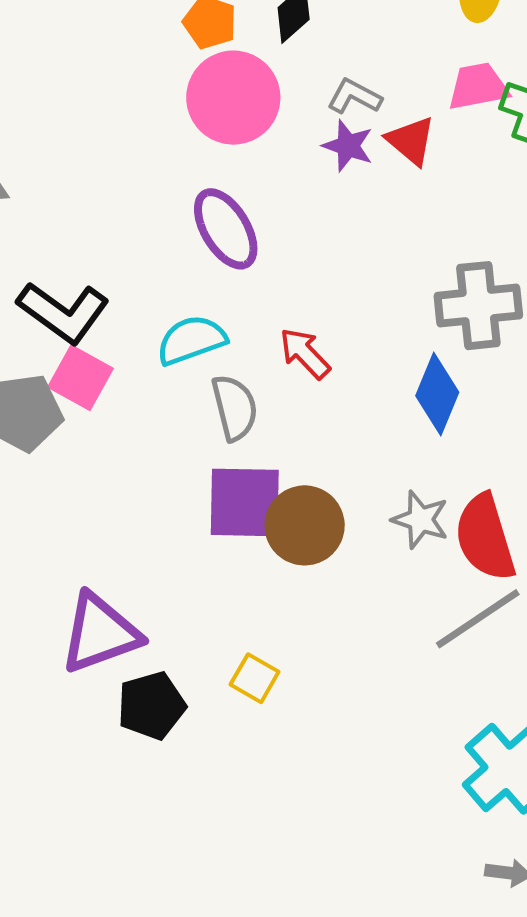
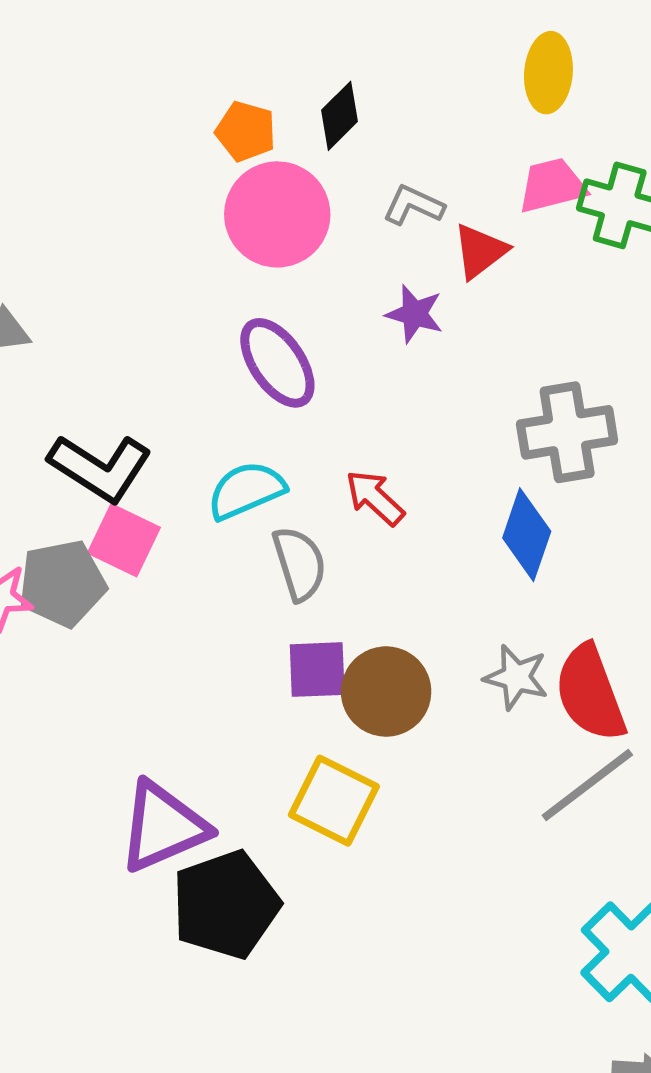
red triangle: (411, 141) -> (480, 251), turned 46
purple star: (348, 146) -> (414, 314), moved
purple square: (245, 502) -> (317, 670), size x0.7
yellow square: (255, 678) -> (334, 801), moved, size x1.6
black pentagon: (151, 706) -> (226, 905), size x1.4

